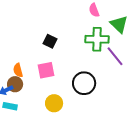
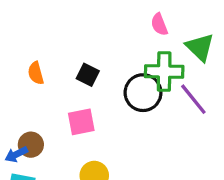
orange semicircle: (18, 70) -> (36, 73), moved
black circle: (84, 83) -> (143, 93), moved

